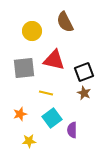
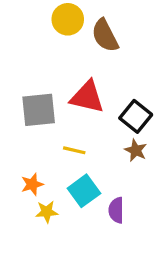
yellow circle: (32, 31) -> (68, 19), moved
black square: (84, 72) -> (136, 116), turned -30
yellow star: (29, 141) -> (47, 212), moved

